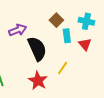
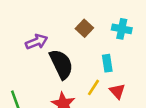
cyan rectangle: (67, 36) -> (107, 63), moved
red triangle: (85, 44) -> (117, 91), moved

